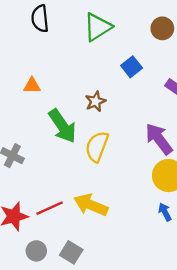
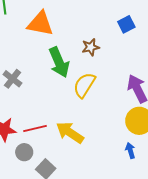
orange triangle: (32, 86) -> (40, 24), size x1.8
gray circle: (36, 251) -> (24, 152), moved

